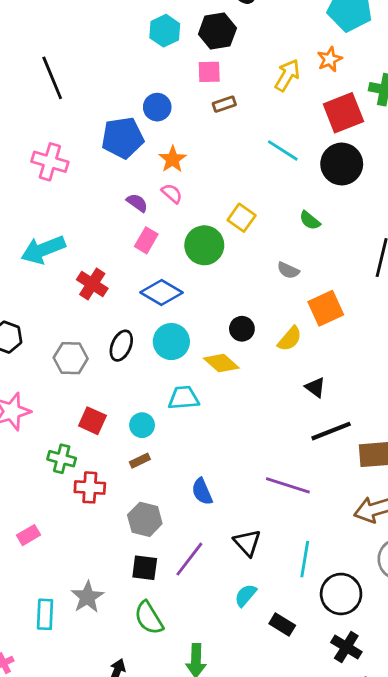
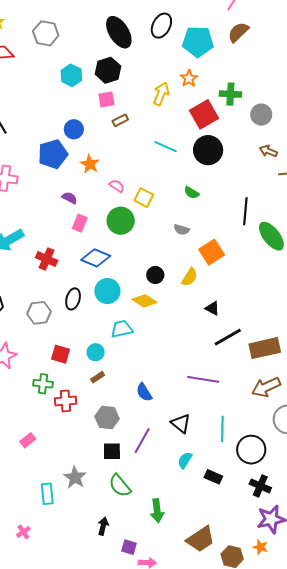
pink semicircle: (172, 193) -> (117, 186), moved

